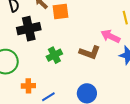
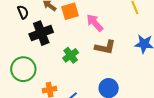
pink arrow: (110, 36) -> (95, 23), moved, turned 30

